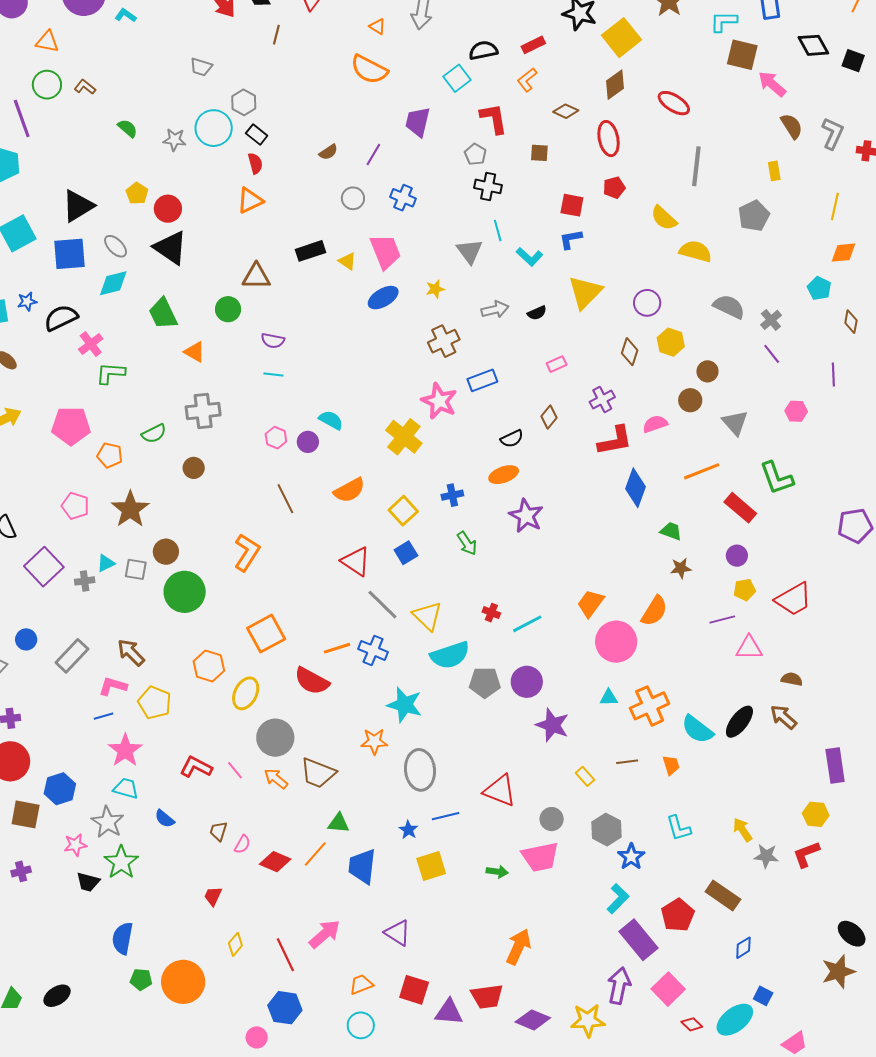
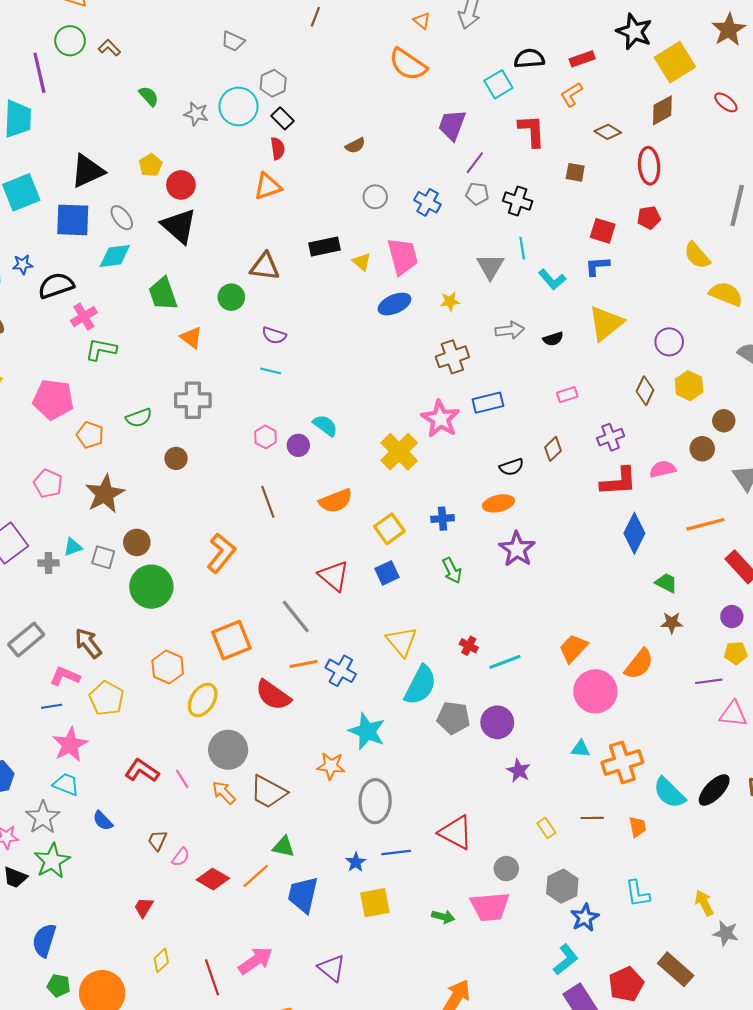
red ellipse: (674, 103) -> (726, 102), moved, size x0.7
purple line: (373, 154) -> (475, 163), moved
gray pentagon: (475, 154) -> (477, 194), moved, turned -30
gray line: (382, 605) -> (296, 616), moved
cyan semicircle: (450, 655) -> (420, 685), turned -51
purple star: (552, 725) -> (519, 771), size x0.7

